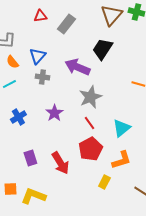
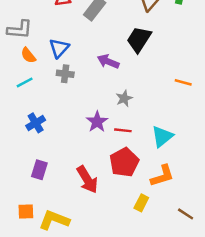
purple arrow: (77, 67) -> (108, 62), size x0.7
gray star: (90, 97) -> (124, 98), size x0.6
purple star: (54, 113) -> (97, 122), moved
red line: (89, 123) -> (123, 130), turned -48
purple rectangle: (30, 158) -> (39, 170), moved, turned 35

